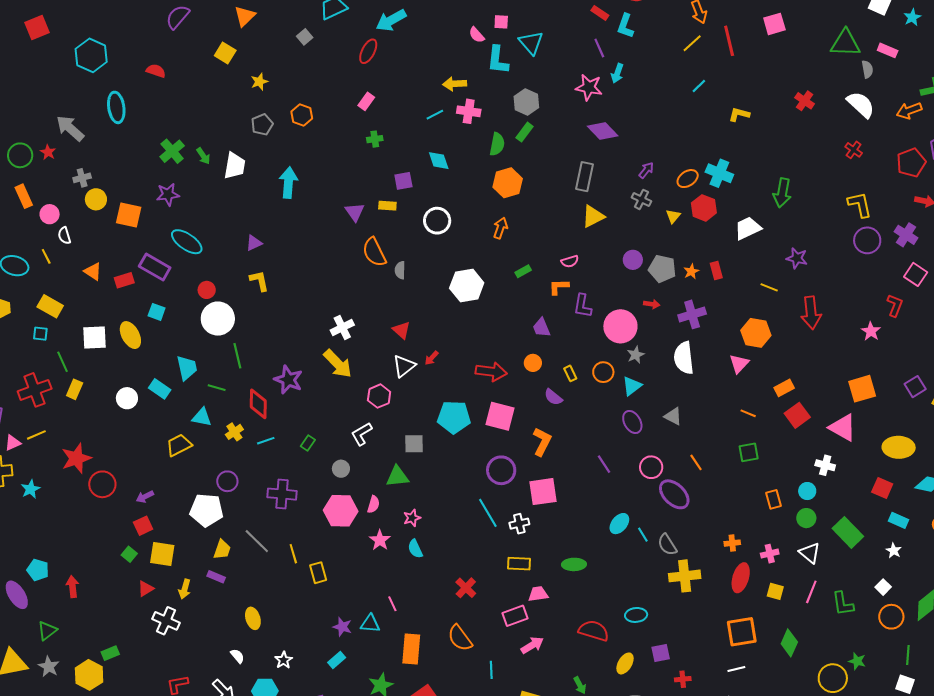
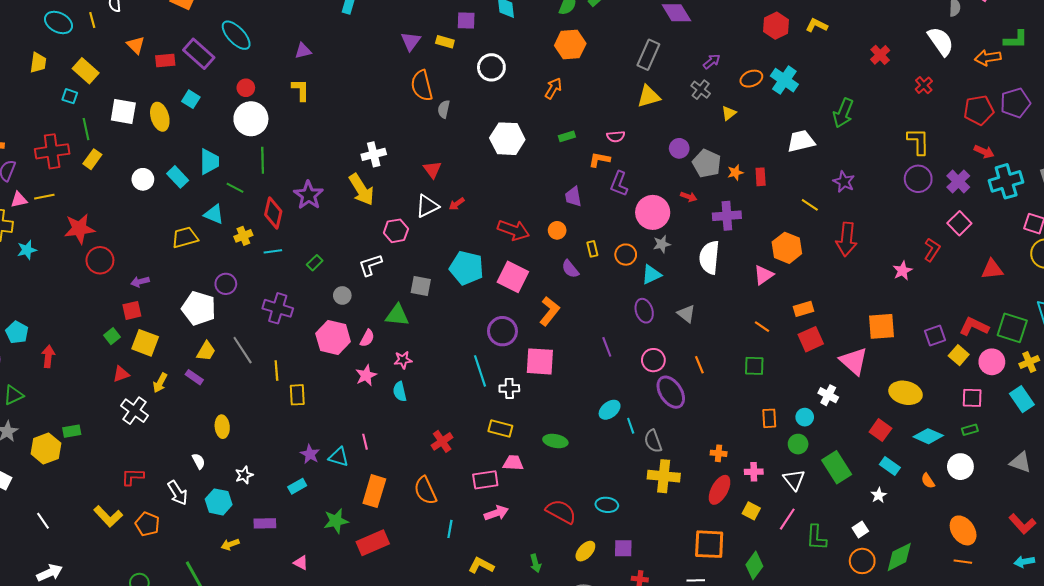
red cross: (805, 101) -> (880, 55), moved
red hexagon: (704, 208) -> (776, 26), moved

